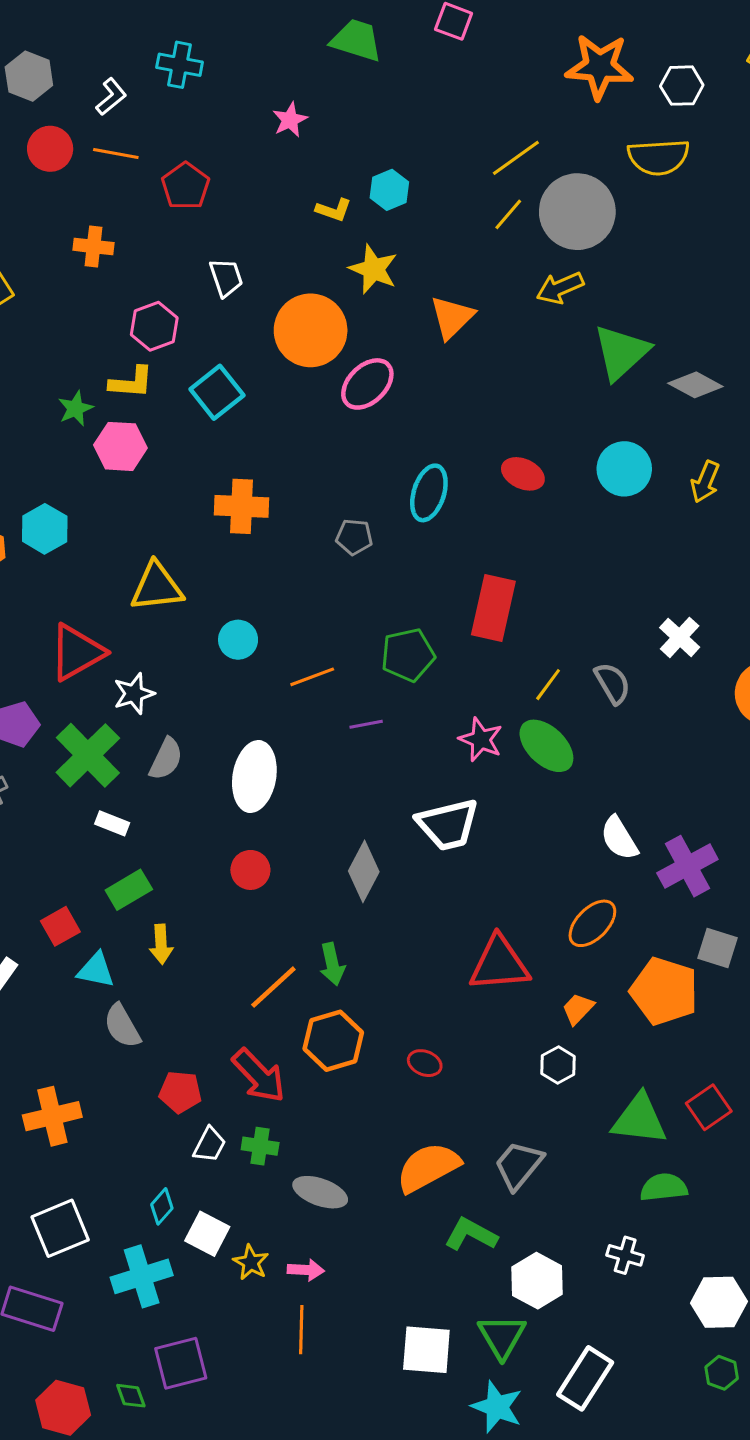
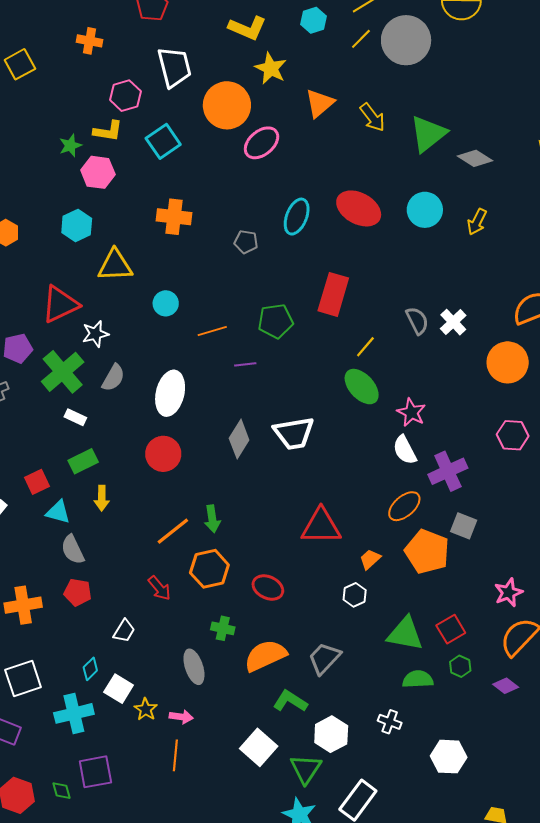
cyan hexagon: (389, 190) -> (314, 20), moved
yellow L-shape: (334, 210) -> (247, 28), size x1.6
white trapezoid: (226, 278) -> (174, 67), size x1.6
yellow arrow: (560, 288) -> (372, 117), moved, turned -108
red ellipse: (523, 474) -> (359, 208), size x1.6
cyan hexagon: (45, 529) -> (77, 226), moved
gray semicircle: (612, 683) -> (417, 321), moved
pink star: (481, 740) -> (411, 412), moved
red circle: (250, 870) -> (163, 454), size x1.4
gray diamond: (364, 871) -> (239, 439), moved
orange ellipse: (592, 923) -> (404, 506), moved
red ellipse: (425, 1063) -> (268, 587), size x1.4
red arrow: (259, 1076) -> (159, 588), size x0.7
red pentagon: (180, 1092) -> (78, 592), moved
green cross: (260, 1146) -> (223, 628), moved
gray ellipse: (320, 1192) -> (194, 667), turned 48
white square: (426, 1350) -> (259, 747), moved, turned 33
green hexagon: (722, 1373) -> (460, 666), moved

